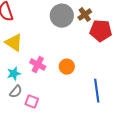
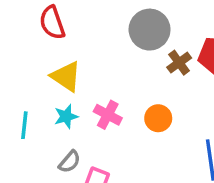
brown cross: (85, 15) -> (179, 63), moved
cyan star: (14, 74) -> (66, 116), moved

